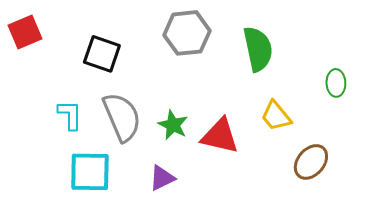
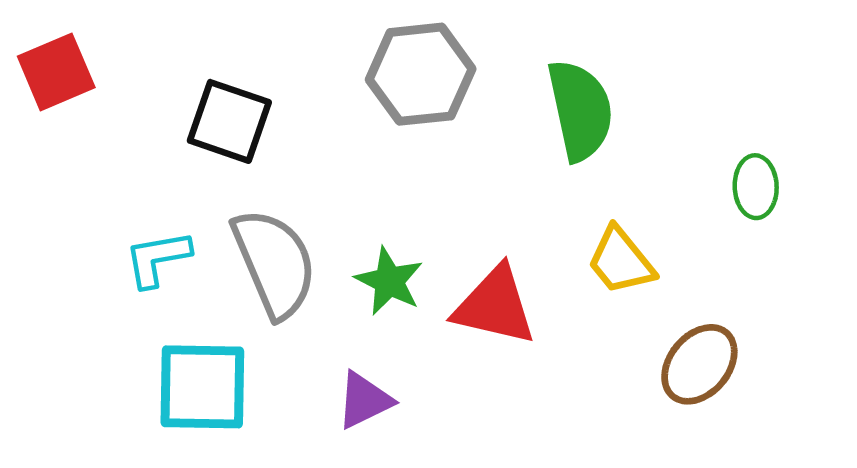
cyan L-shape: (70, 115) -> (157, 259), turned -100

